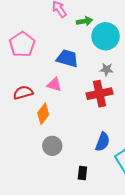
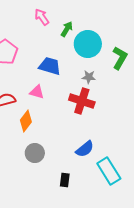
green arrow: (84, 21) -> (67, 29), turned -49
red cross: (99, 94) -> (82, 101), turned 30
blue semicircle: (103, 142) -> (85, 149), turned 30

